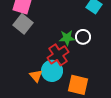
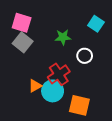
green star: (67, 38) -> (63, 37), moved
orange triangle: (36, 76) -> (35, 86), moved, turned 40

